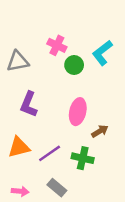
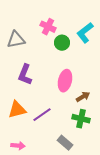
green cross: (83, 158) -> (81, 119), moved
gray rectangle: (57, 188) -> (65, 143), moved

